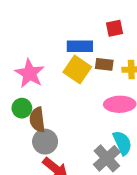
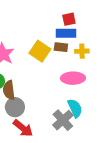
blue rectangle: (80, 46) -> (66, 33), moved

